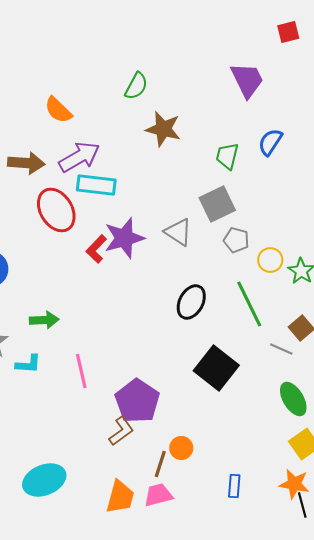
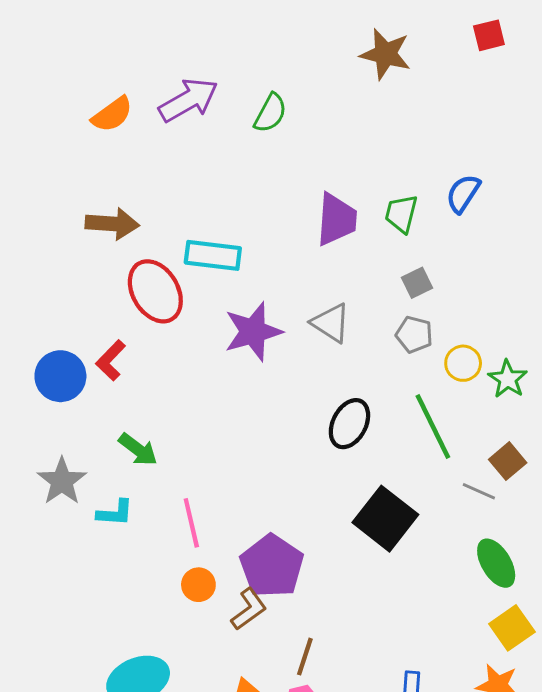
purple trapezoid: (247, 80) -> (337, 219), moved, turned 30
orange semicircle: (58, 110) -> (112, 114), moved, turned -80
brown star: (163, 129) -> (385, 54), moved
purple arrow: (79, 157) -> (188, 100), moved
gray square: (217, 204) -> (417, 283), moved, size x0.6
red L-shape: (96, 249) -> (111, 360), moved
green arrow: (44, 320) -> (138, 450), turned 40
orange circle: (181, 448) -> (198, 585), moved

